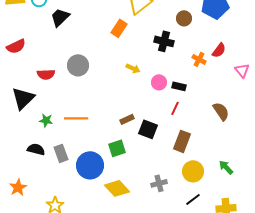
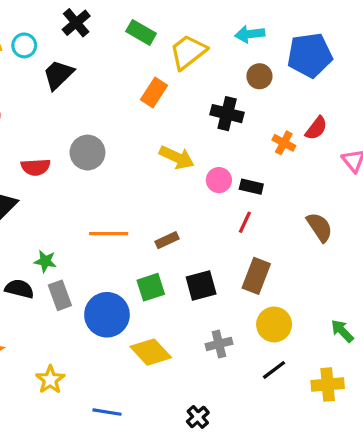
yellow arrow: (133, 68) -> (177, 157), size x1.5
orange line: (76, 118) -> (109, 234), moved
green star: (46, 120) -> (45, 261), moved
black square: (148, 129) -> (201, 286), moved, turned -36
green arrow: (226, 167) -> (342, 331), moved

